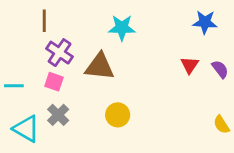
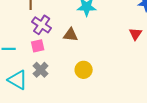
brown triangle: (100, 66) -> (71, 35), size x0.7
pink square: (54, 82) -> (38, 46), turned -32

